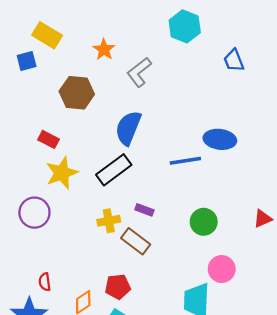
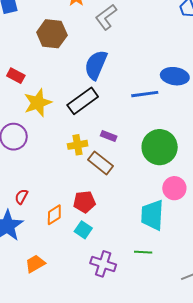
red rectangle: (48, 139) -> (16, 76), moved
green circle: (204, 222) -> (160, 147), size x1.5
red semicircle: (45, 282) -> (21, 197), turned 35

